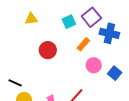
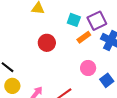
cyan square: (69, 22) -> (74, 20), turned 32
orange rectangle: (83, 44) -> (84, 37), moved

